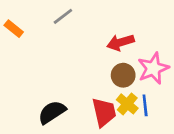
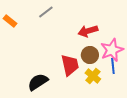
blue line: (145, 105) -> (113, 66), moved
red trapezoid: (104, 112) -> (70, 65), moved

